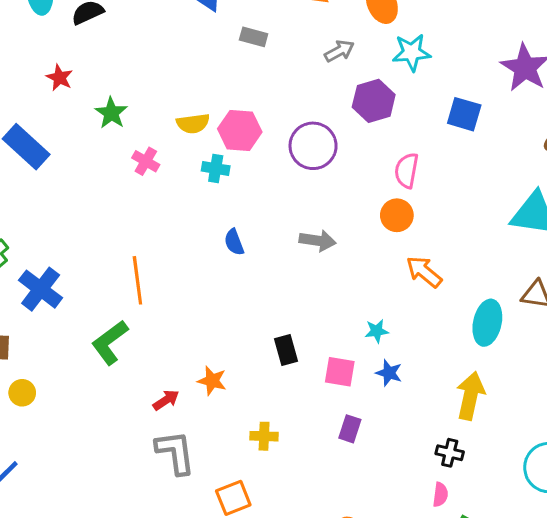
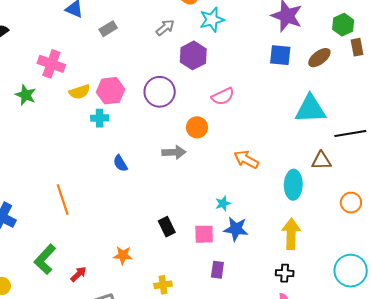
gray rectangle: (254, 37) -> (108, 29), turned -36
blue square: (464, 114) -> (280, 55), moved
pink cross: (146, 161) -> (51, 64), moved, size x1.5
pink semicircle: (407, 170) -> (223, 96), turned -115
orange circle: (397, 215) -> (197, 127), moved
green L-shape: (110, 342) -> (45, 259), moved
blue star: (389, 373) -> (236, 229), size x1.4
red arrow: (166, 400) -> (79, 274), moved

